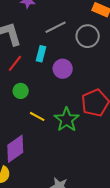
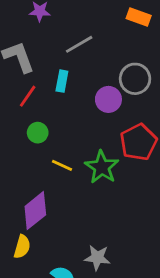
gray circle: (88, 36) -> (135, 79), moved
purple circle: (63, 69) -> (108, 99), moved

